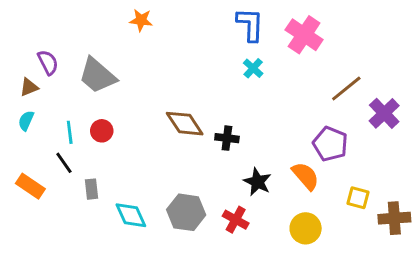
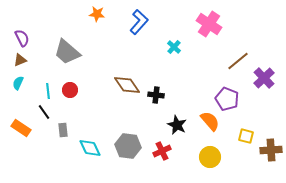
blue L-shape: (250, 25) -> (139, 22), moved, turned 40
purple semicircle: (48, 62) -> (22, 38), moved
red cross: (236, 220) -> (162, 151), turned 36

